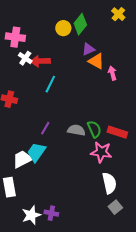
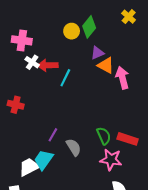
pink arrow: (112, 73) -> (122, 78), size x1.5
cyan line: (50, 84) -> (65, 78), moved
gray semicircle: (76, 130) -> (74, 147), moved, turned 48

